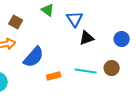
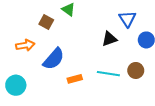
blue triangle: (75, 19) -> (127, 19), moved
brown square: (16, 22) -> (46, 22), moved

